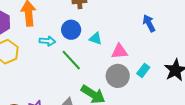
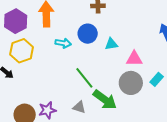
cyan triangle: (96, 39) -> (111, 44), turned -32
green line: (71, 60) -> (84, 78), moved

